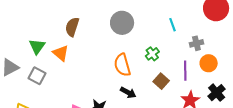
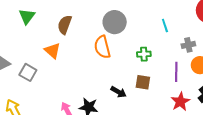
green triangle: (37, 46) -> (27, 16), moved
green cross: (152, 54) -> (144, 54), turned 32
orange semicircle: (122, 65) -> (102, 47), moved
brown square: (161, 81) -> (143, 82), moved, turned -35

